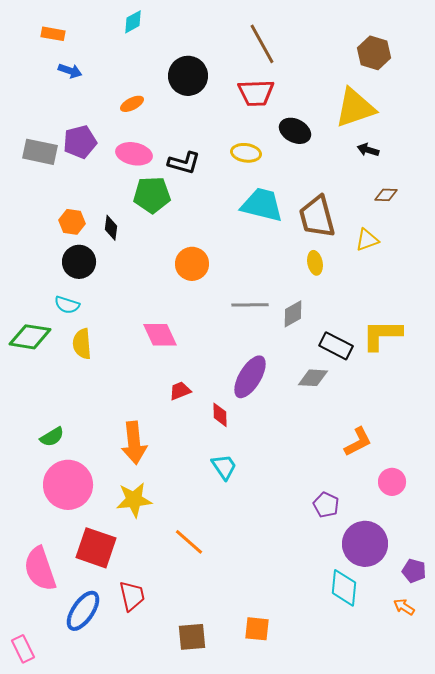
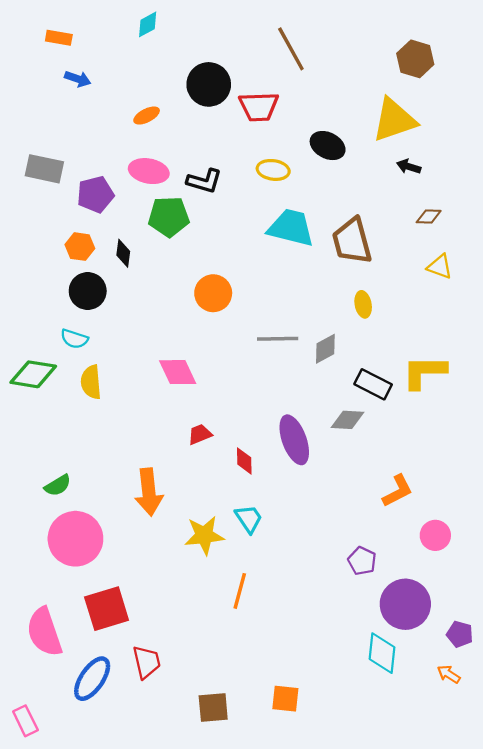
red trapezoid: (256, 93) -> (259, 107), moved
purple pentagon: (80, 142) -> (95, 194), moved
yellow triangle: (367, 240) -> (440, 267), moved, turned 40
yellow ellipse: (315, 263) -> (363, 304), moved
purple ellipse: (250, 377) -> (294, 440), moved, turned -51
yellow star: (134, 500) -> (204, 535), moved
orange line: (189, 542) -> (240, 591), moved, turned 64
red square: (96, 548) -> (107, 609), turned -36

